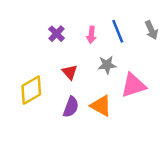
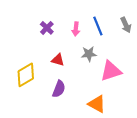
red triangle: (70, 72) -> (58, 60), turned -32
orange triangle: (101, 106) -> (97, 104), moved

